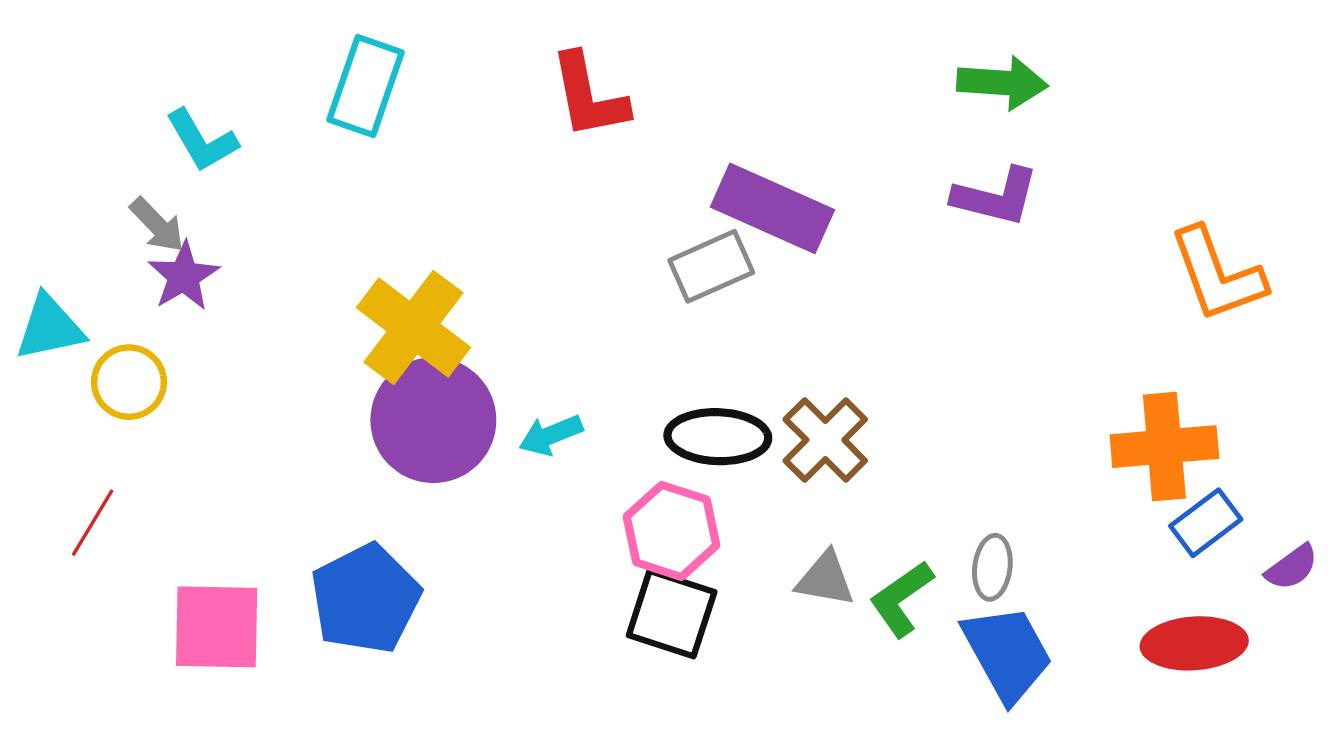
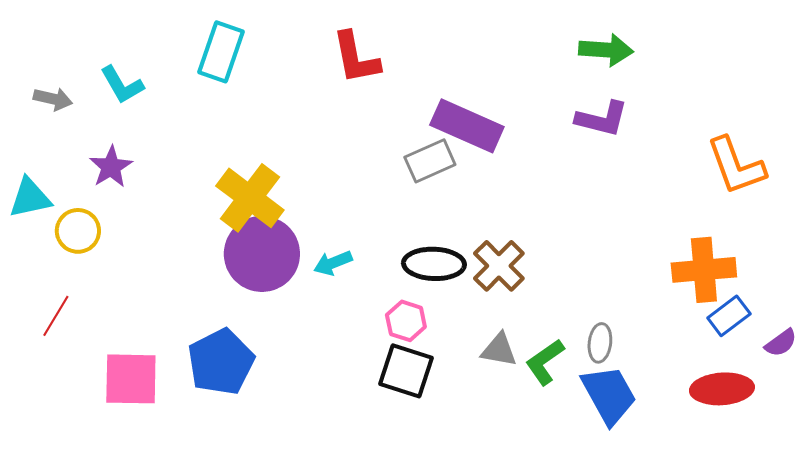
gray arrow: (157, 225) -> (53, 99), moved, turned -33
pink hexagon: (672, 531) -> (406, 321), size x0.7

